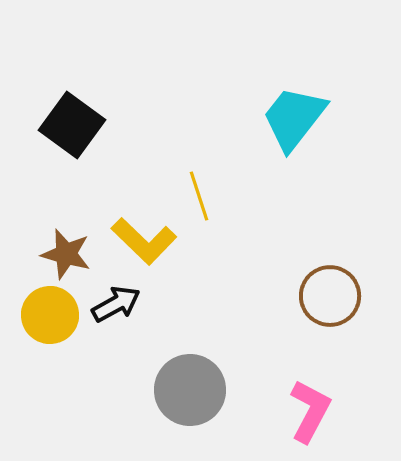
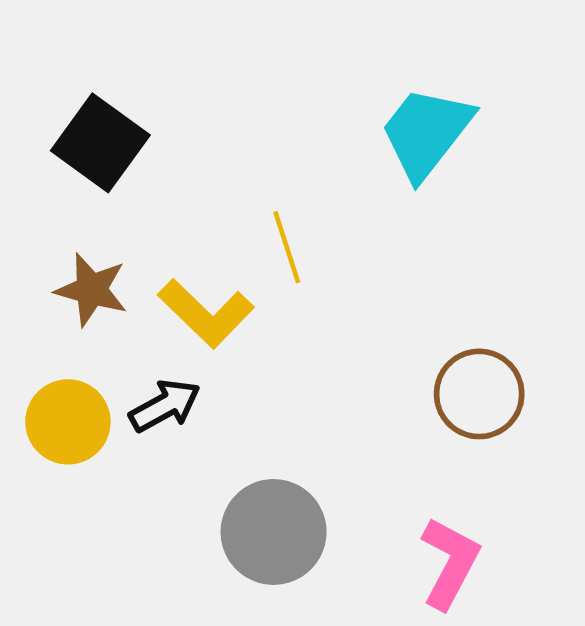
brown star: (66, 254) -> (91, 290), moved

